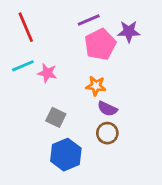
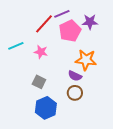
red line: (26, 27) -> (44, 24), moved, turned 65
pink star: (47, 73) -> (41, 52), moved
orange star: (96, 86) -> (86, 60), moved, size x1.5

